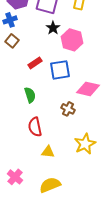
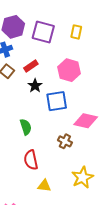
black star: (53, 28) -> (35, 86), moved
red rectangle: (35, 63) -> (31, 66), moved

